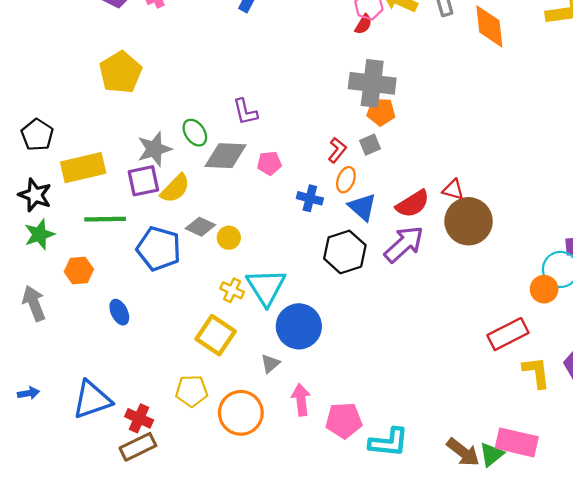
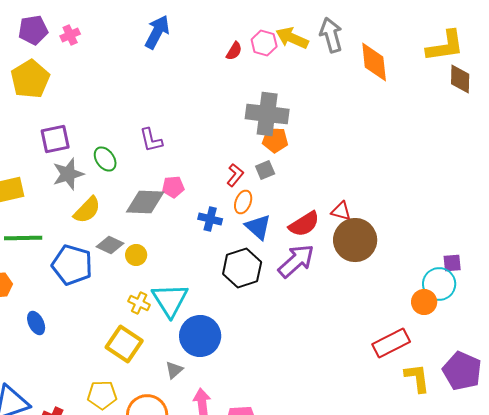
red semicircle: (363, 24) -> (234, 51), moved
yellow pentagon: (120, 72) -> (30, 79), moved
gray diamond: (226, 156) -> (145, 202), moved
purple square: (143, 181) -> (55, 139), moved

